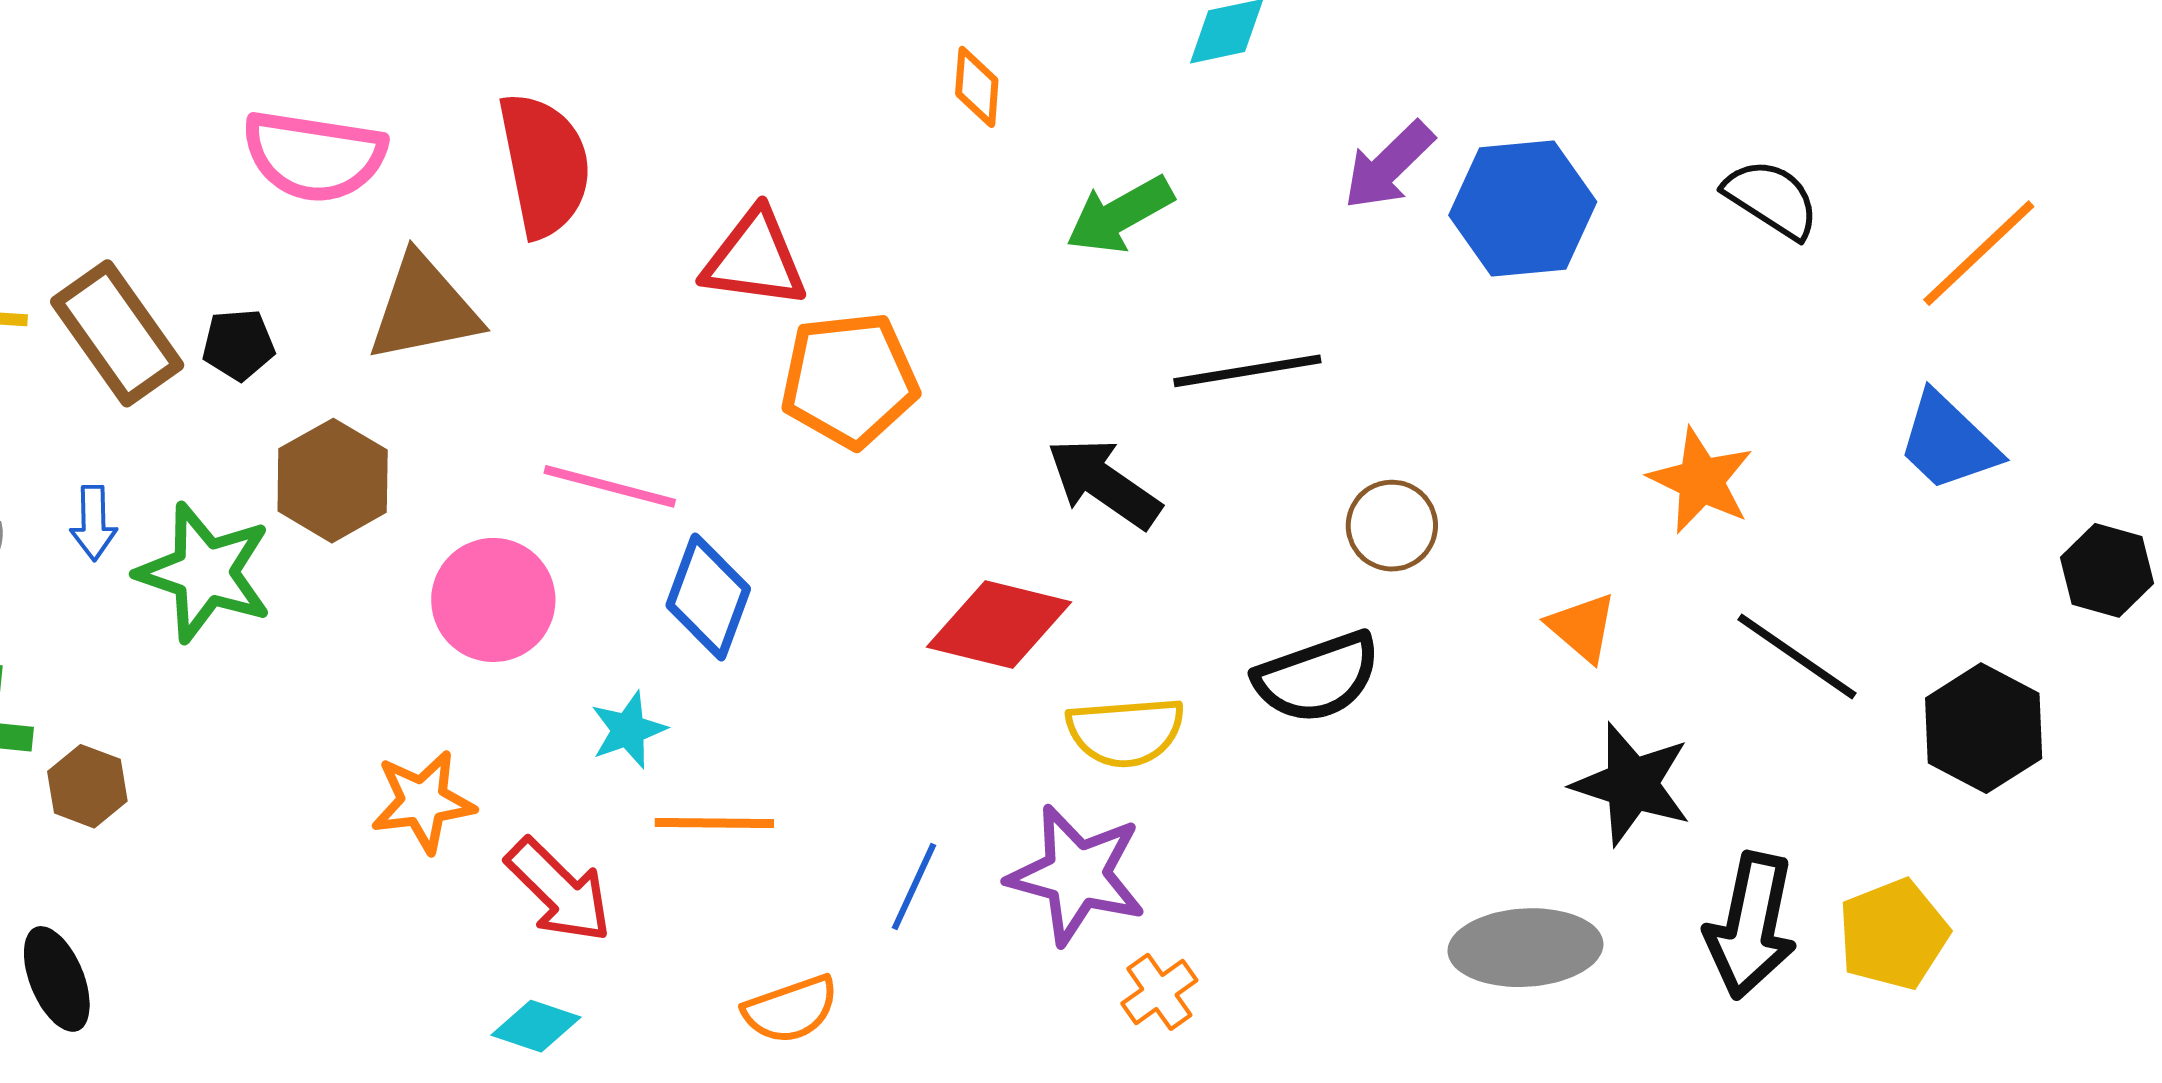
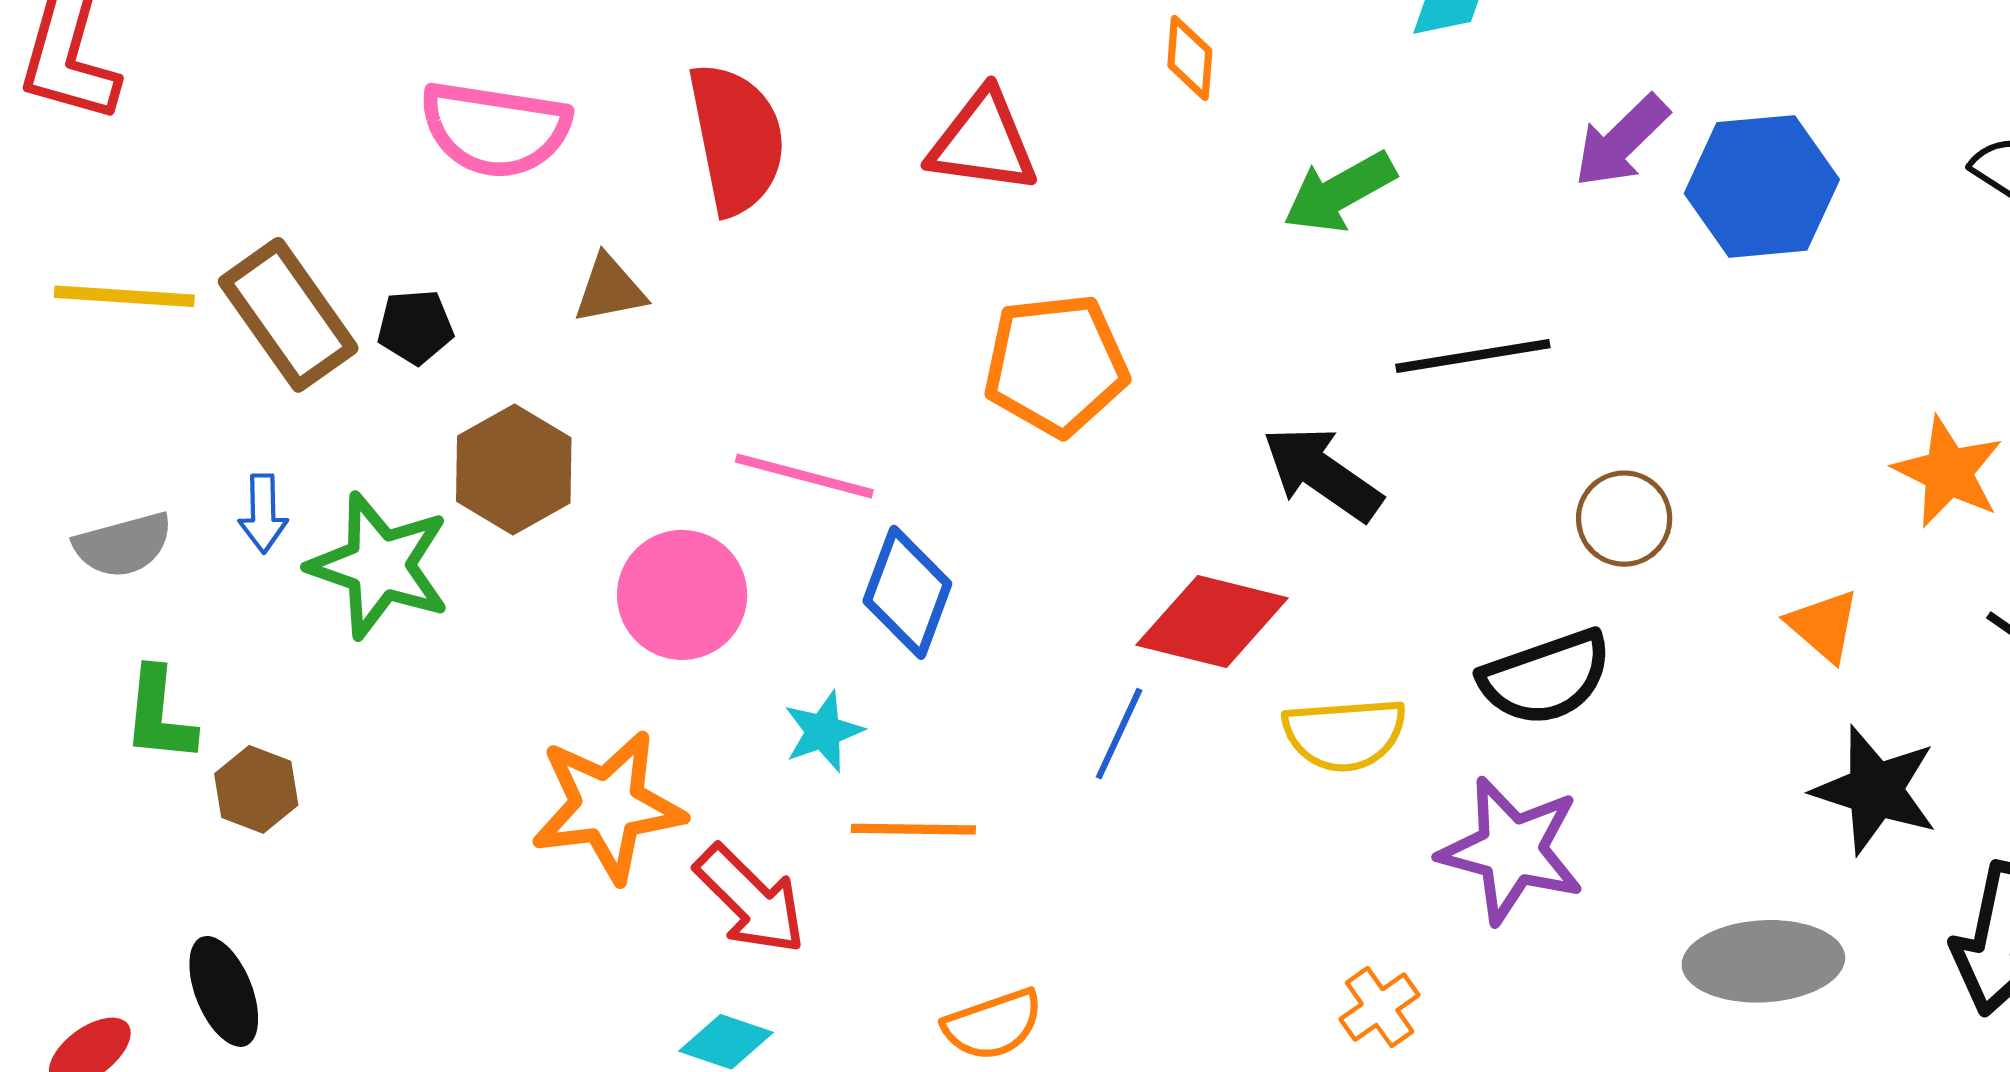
red triangle: (755, 259) -> (983, 142), moved
brown triangle: (424, 308) -> (610, 289), size x0.6
orange star: (423, 802) -> (608, 806), size x1.4
purple star: (1077, 875) -> (1512, 850), moved
blue line: (914, 886) -> (1119, 734), moved

